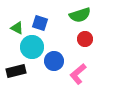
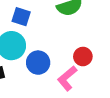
red circle: (85, 39) -> (83, 57), moved

